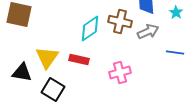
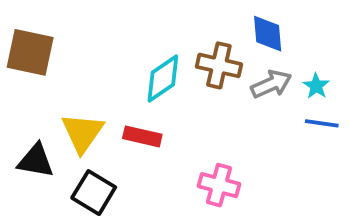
cyan star: (176, 12) -> (316, 86), moved
pink cross: (120, 72) -> (219, 185), moved, turned 30

